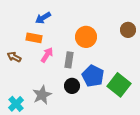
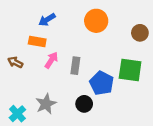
orange circle: (86, 37) -> (96, 21), moved
green square: (119, 85) -> (130, 70), moved, turned -30
black circle: (72, 86) -> (84, 104), moved

